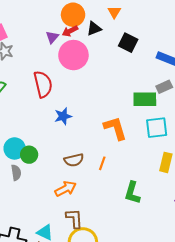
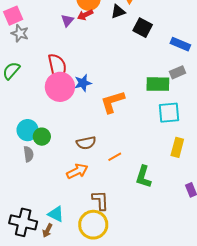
black triangle: (94, 29) -> (118, 12), moved
pink circle: (73, 55) -> (60, 87), moved
blue star: (63, 116) -> (83, 83), moved
orange L-shape: (115, 128) -> (113, 102), moved, turned -92
orange line: (102, 163) -> (115, 157), moved, turned 40
brown L-shape: (74, 219) -> (100, 200), moved

